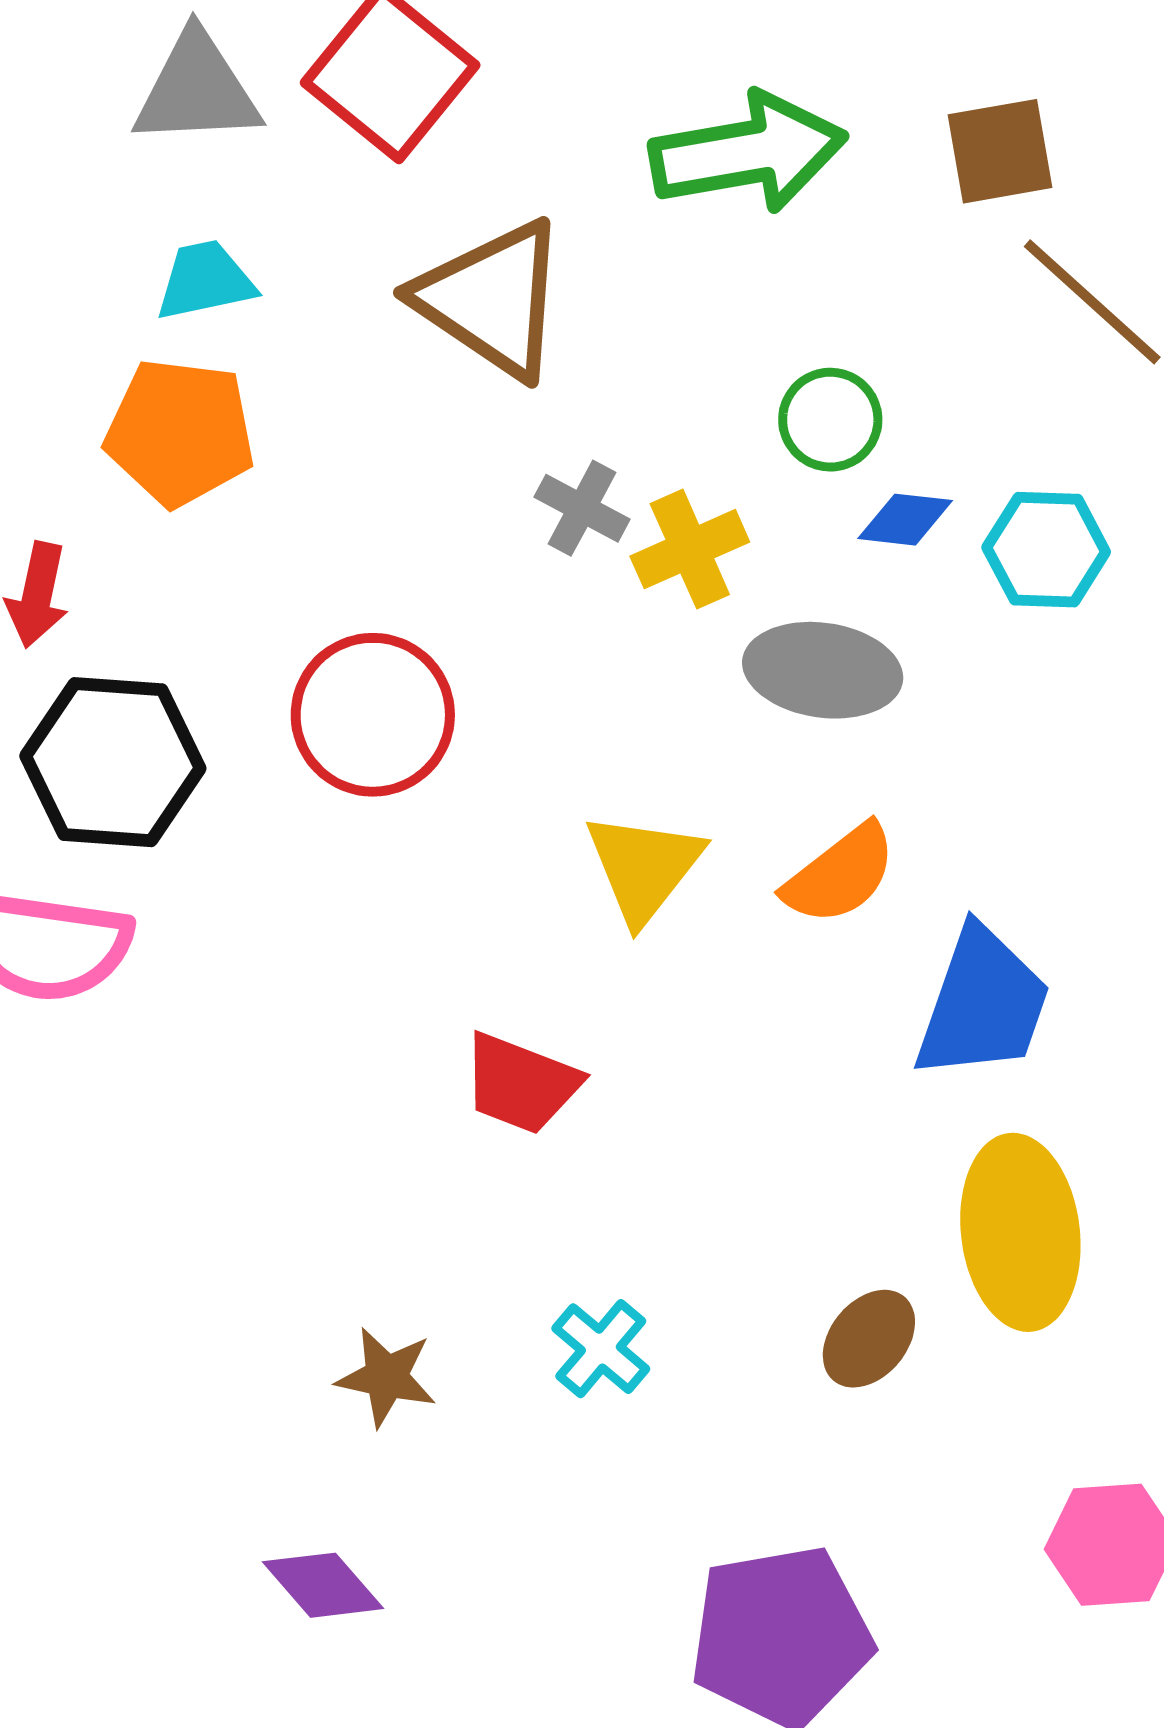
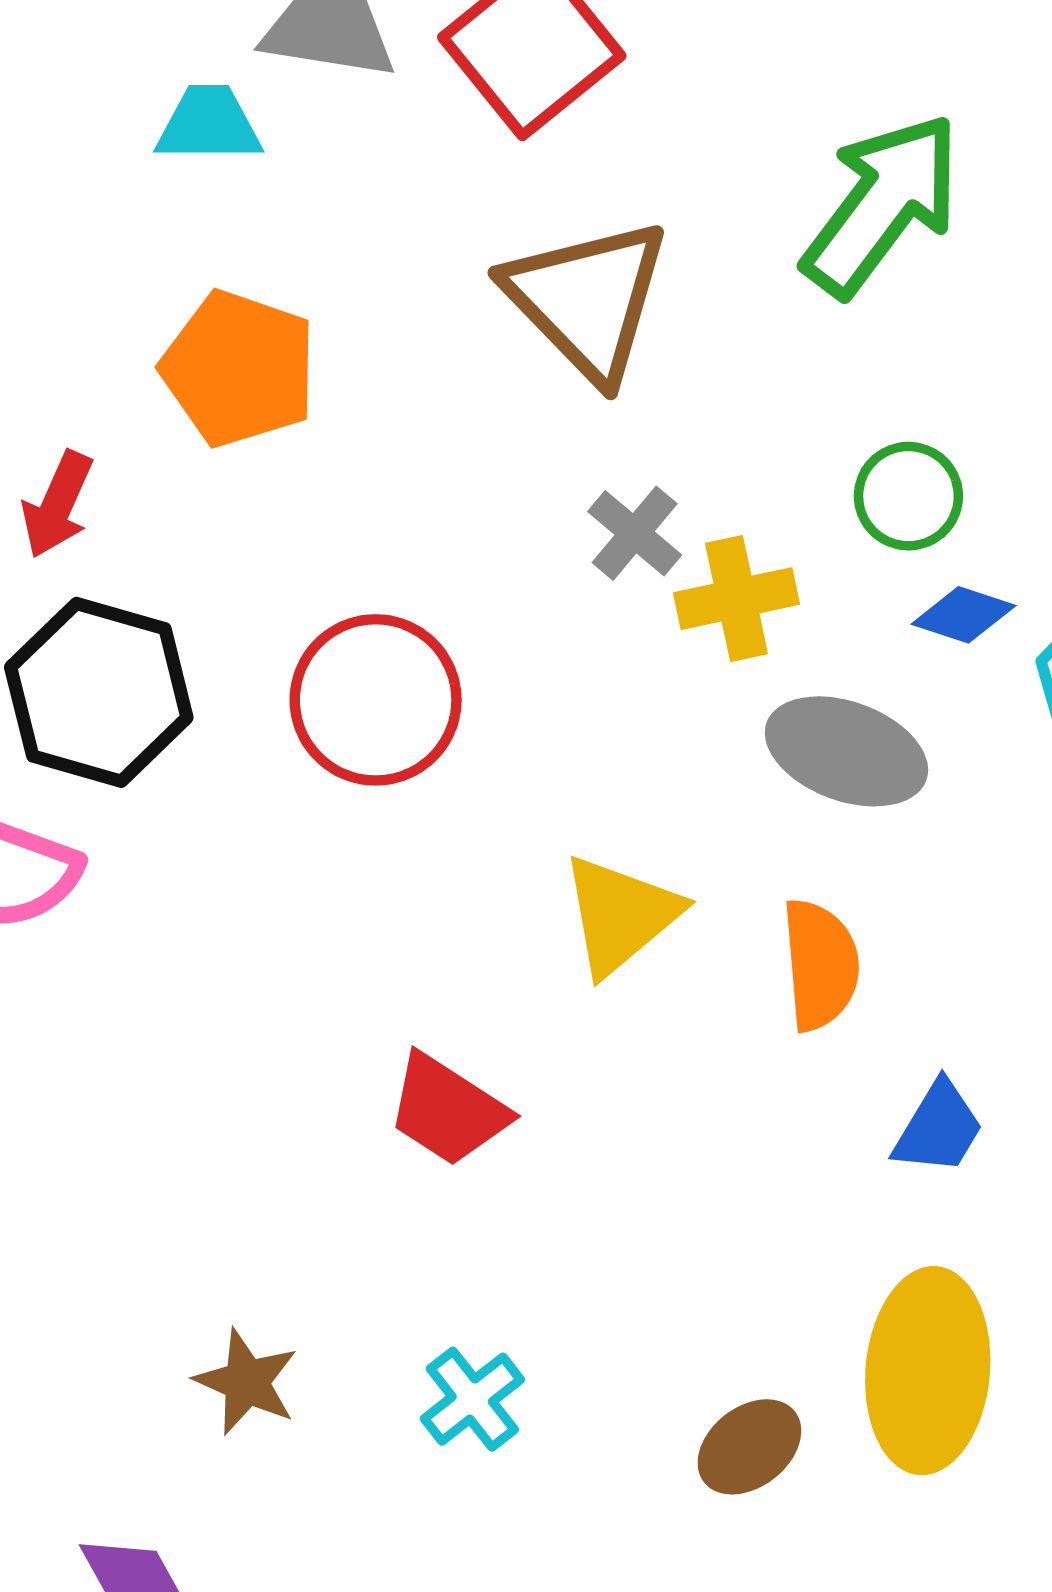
green arrow: (748, 153) -> (882, 205), turned -55
cyan trapezoid: (205, 281) -> (209, 124), moved
orange semicircle: (840, 874) -> (820, 965), turned -69
blue trapezoid: (983, 1004) -> (939, 1128), size x0.6

